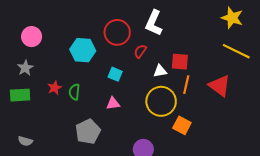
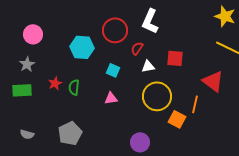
white triangle: (160, 71) -> (148, 66), moved
orange line: (186, 85) -> (195, 104), moved
gray pentagon: (88, 132) -> (70, 133), moved

